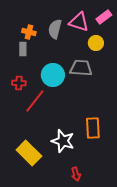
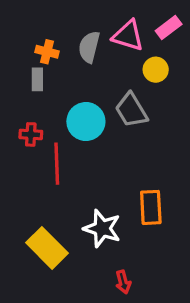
gray trapezoid: (81, 68) -> (131, 110), turned -125
red line: (35, 101) -> (57, 164), turned -40

